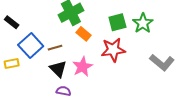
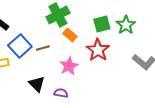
red star: (113, 50) -> (98, 50), turned -30
black triangle: (58, 69) -> (37, 84), moved
purple semicircle: (63, 91) -> (61, 93), moved

